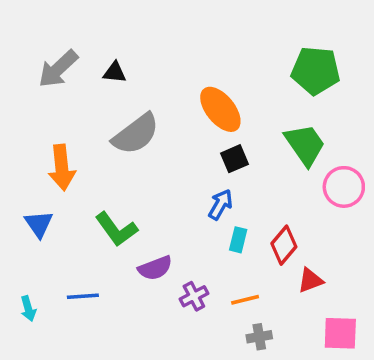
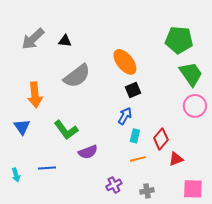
green trapezoid: (305, 145) -> (191, 74), moved
purple cross: (194, 296) -> (114, 185), moved
orange line: (245, 300) -> (138, 159), moved

